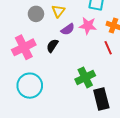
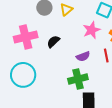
pink star: (88, 26) -> (92, 30), turned 30
purple semicircle: (68, 29) -> (83, 56), moved

